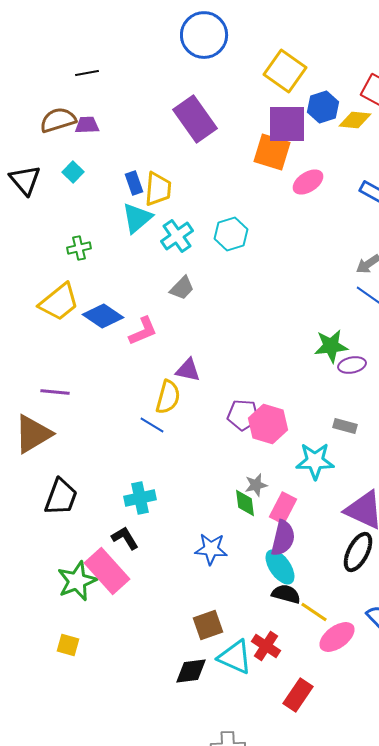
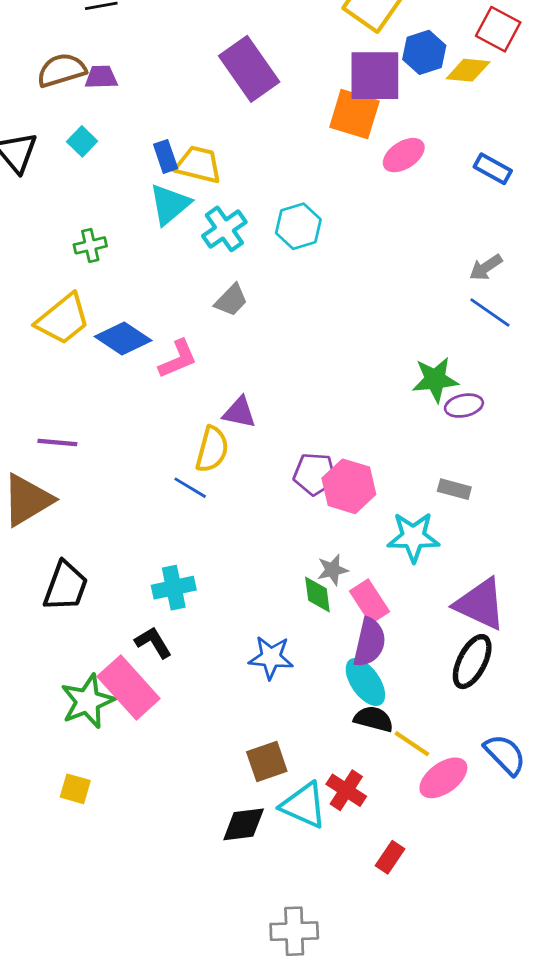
yellow trapezoid: (158, 189) -> (198, 165), turned -81
pink rectangle: (283, 508) -> (369, 601), turned -60
red rectangle: (298, 695) -> (390, 857), size x0.7

